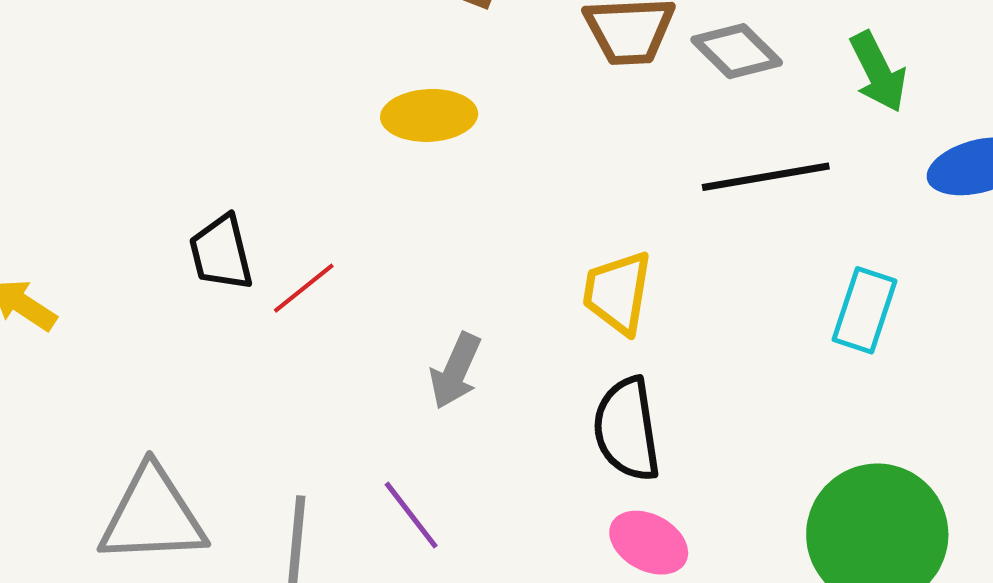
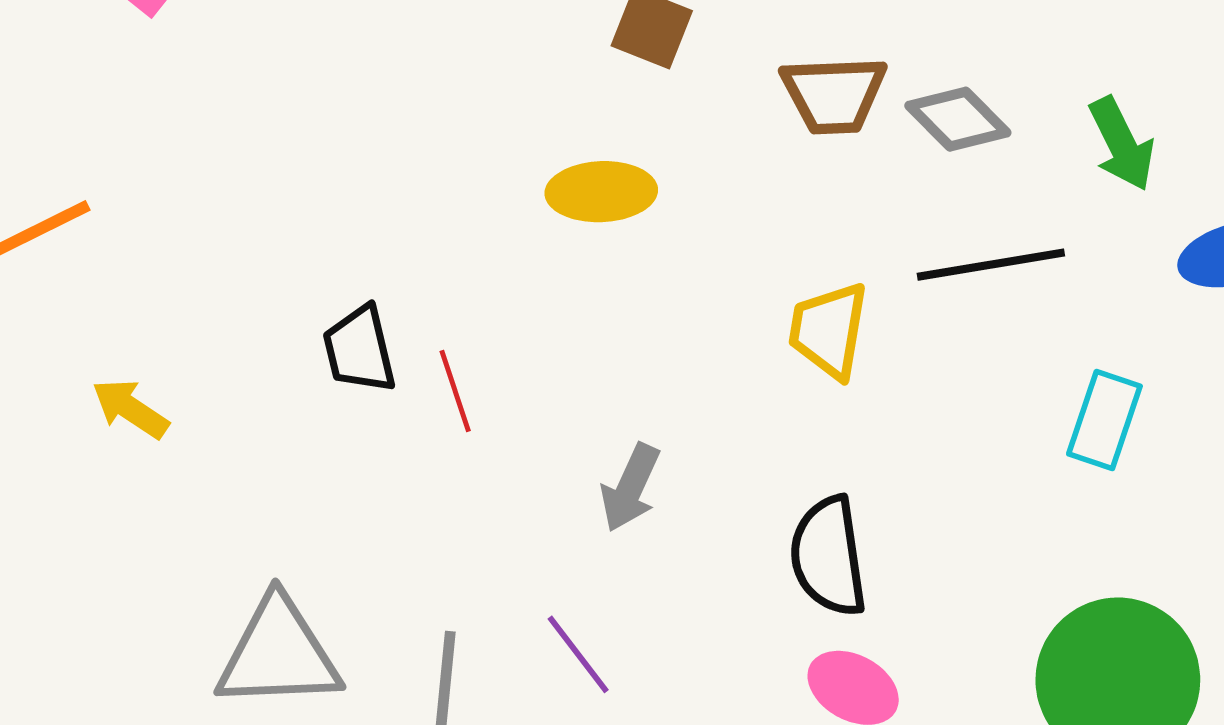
red line: (304, 288) -> (455, 391), turned -70
yellow trapezoid: (617, 292) -> (829, 330), moved

